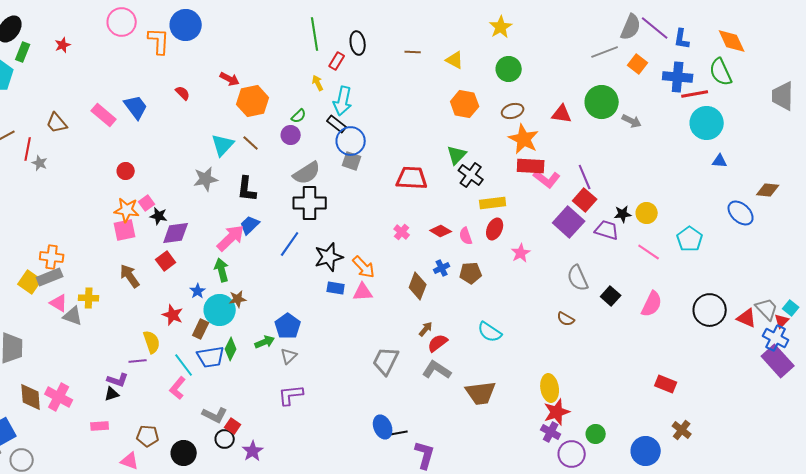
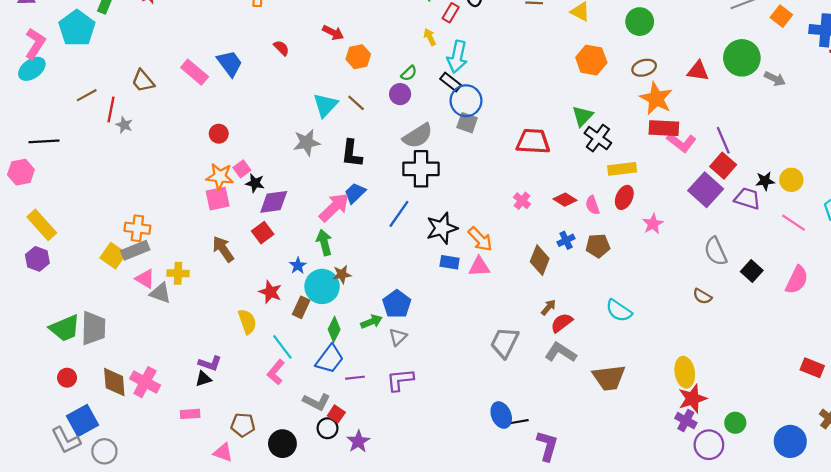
orange hexagon: (253, 101) -> (358, 57), size x0.7
blue trapezoid: (211, 357) -> (330, 359), moved, turned -44
purple line: (138, 361) -> (355, 378), moved

